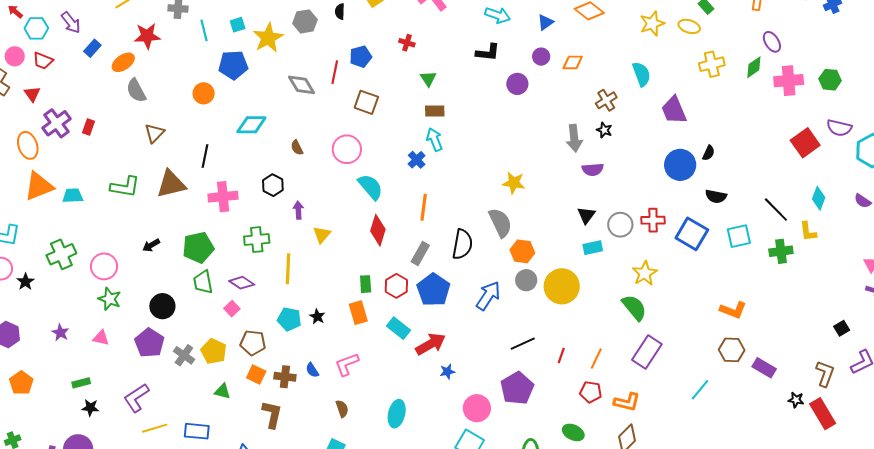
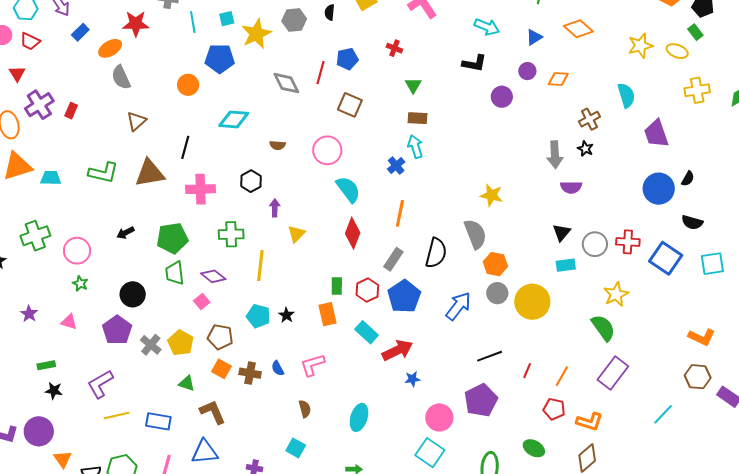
brown semicircle: (297, 148) -> (278, 145), turned -63
green star: (110, 299) -> (80, 283), size x0.7
brown L-shape: (272, 414) -> (213, 412), moved, turned -40

